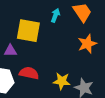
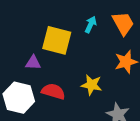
yellow star: (62, 81) -> (91, 85), moved

